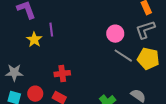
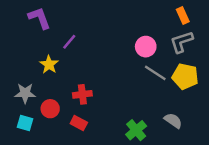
purple line: (51, 30) -> (69, 42), turned 48
yellow star: (34, 40) -> (49, 64), moved
red circle: (35, 94) -> (50, 109), moved

